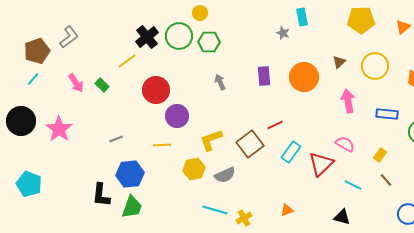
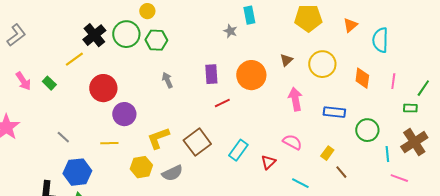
red line: (275, 125) -> (222, 103), moved
gray line: (116, 139) -> (63, 137), turned 64
red triangle: (321, 164) -> (268, 162), size x0.6
brown line: (386, 180) -> (341, 172), moved

